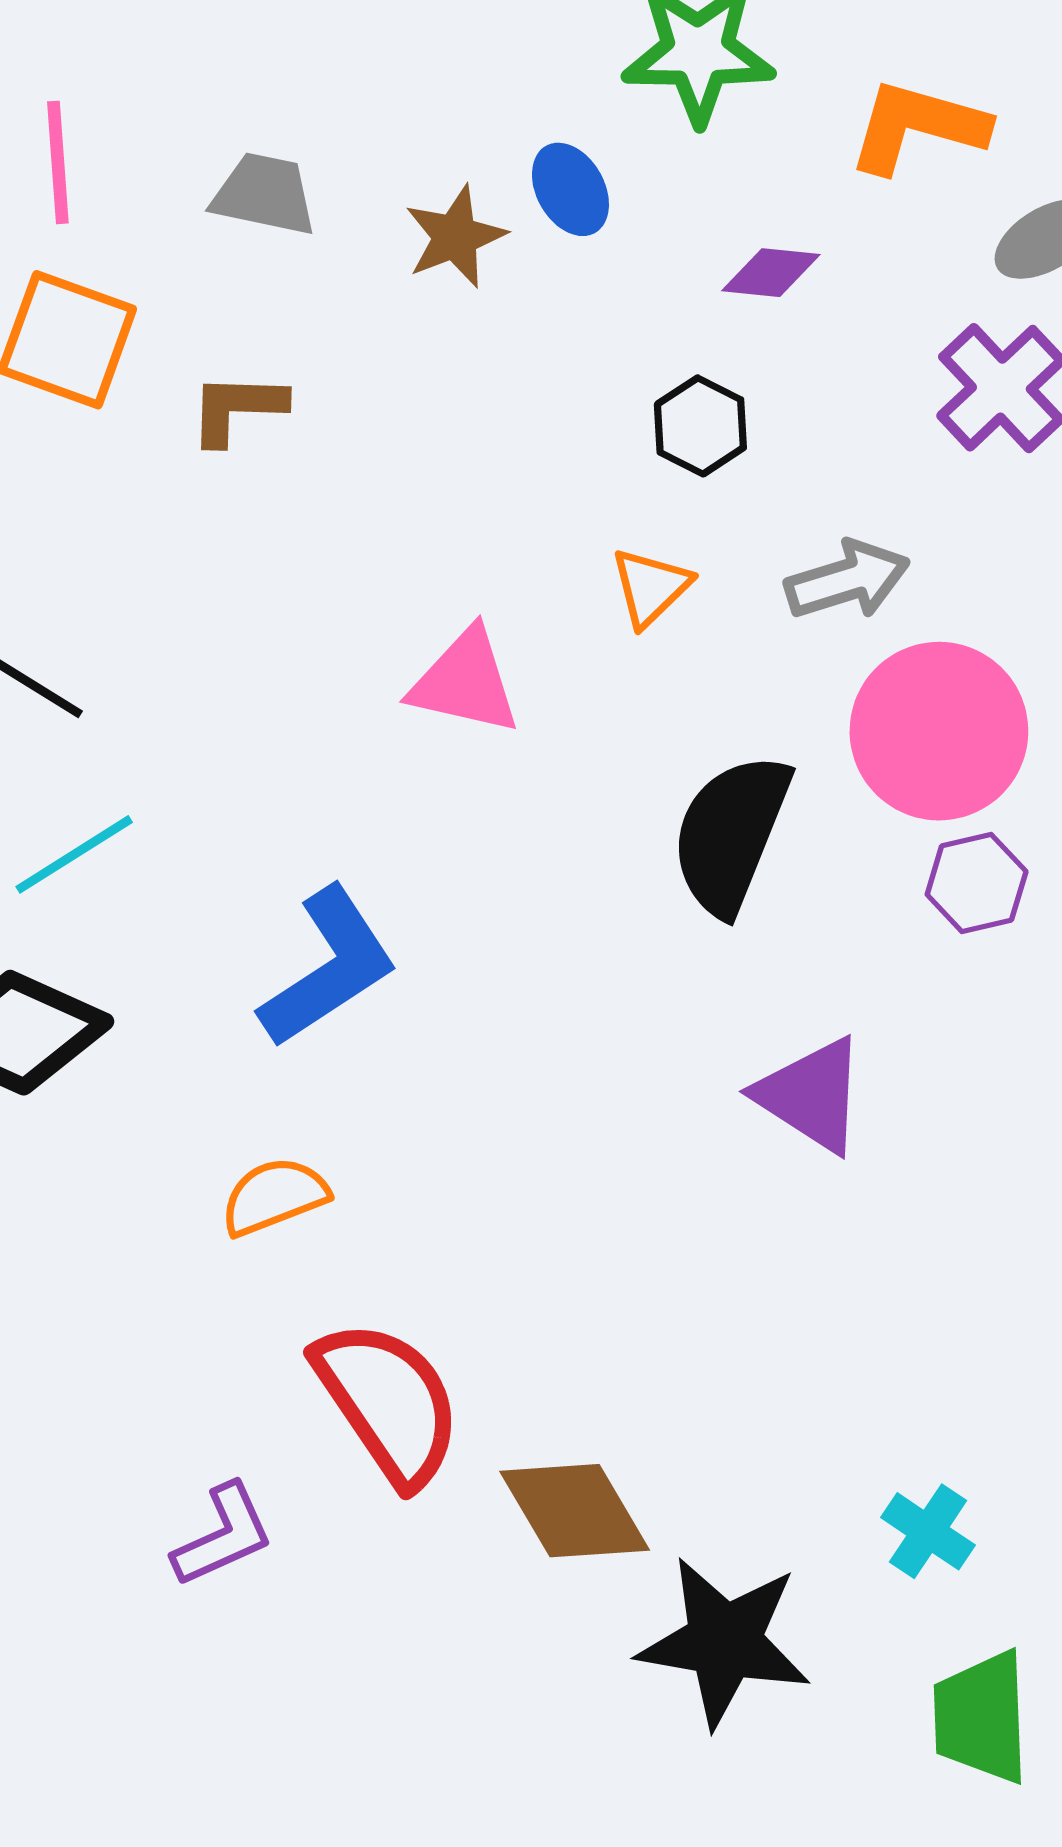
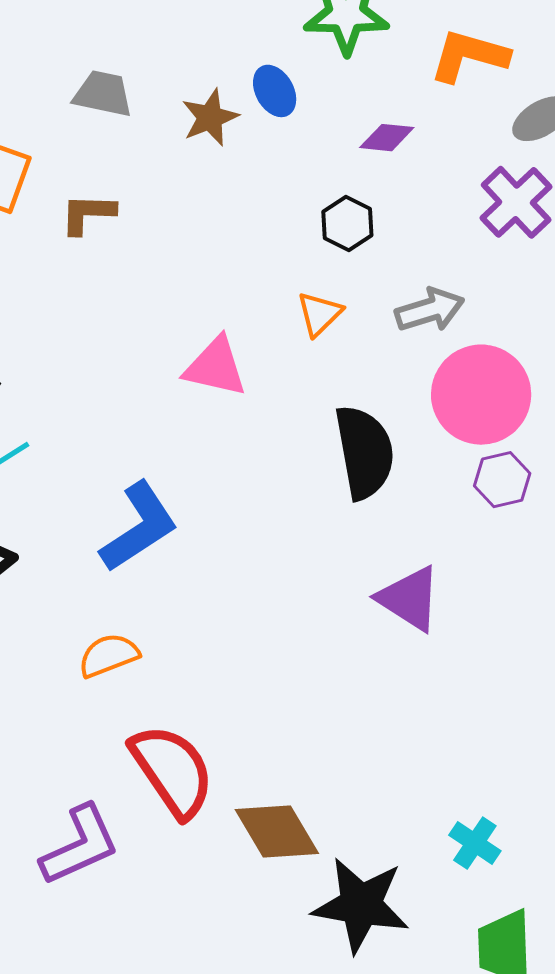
black semicircle: (731, 834) -> (364, 452), turned 148
purple L-shape: (223, 1535) -> (80, 845), size x1.4

